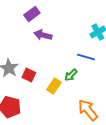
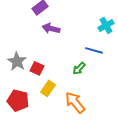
yellow rectangle: (54, 86) -> (48, 88), moved
orange arrow: (88, 110) -> (75, 102), moved

